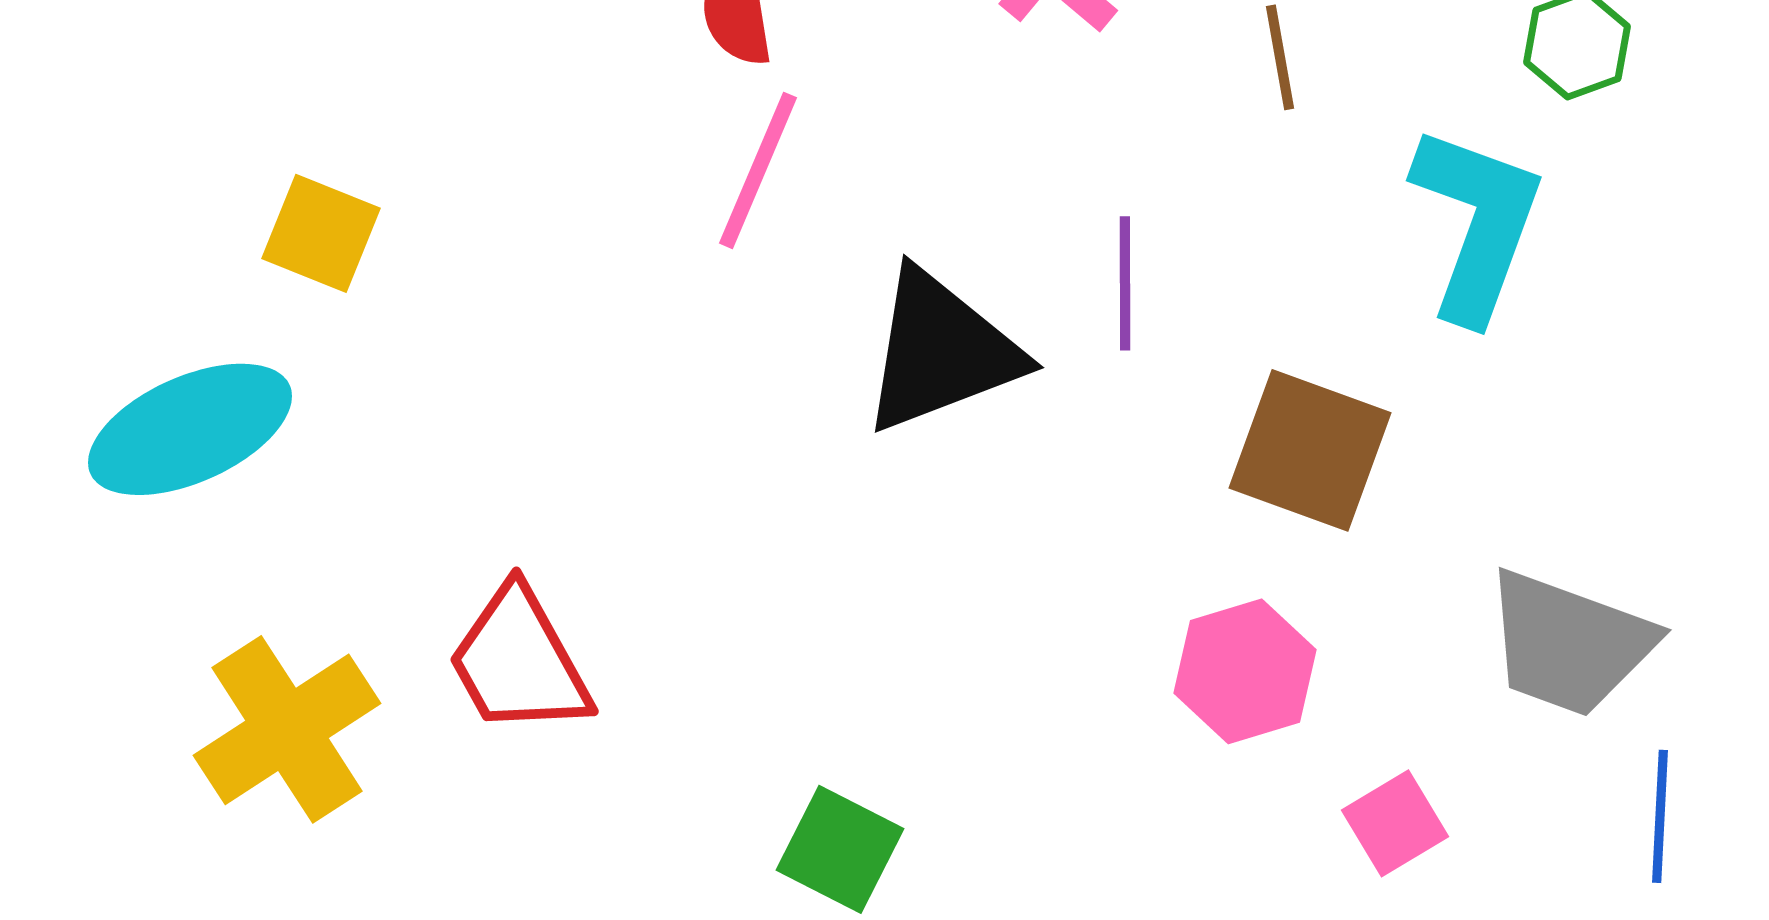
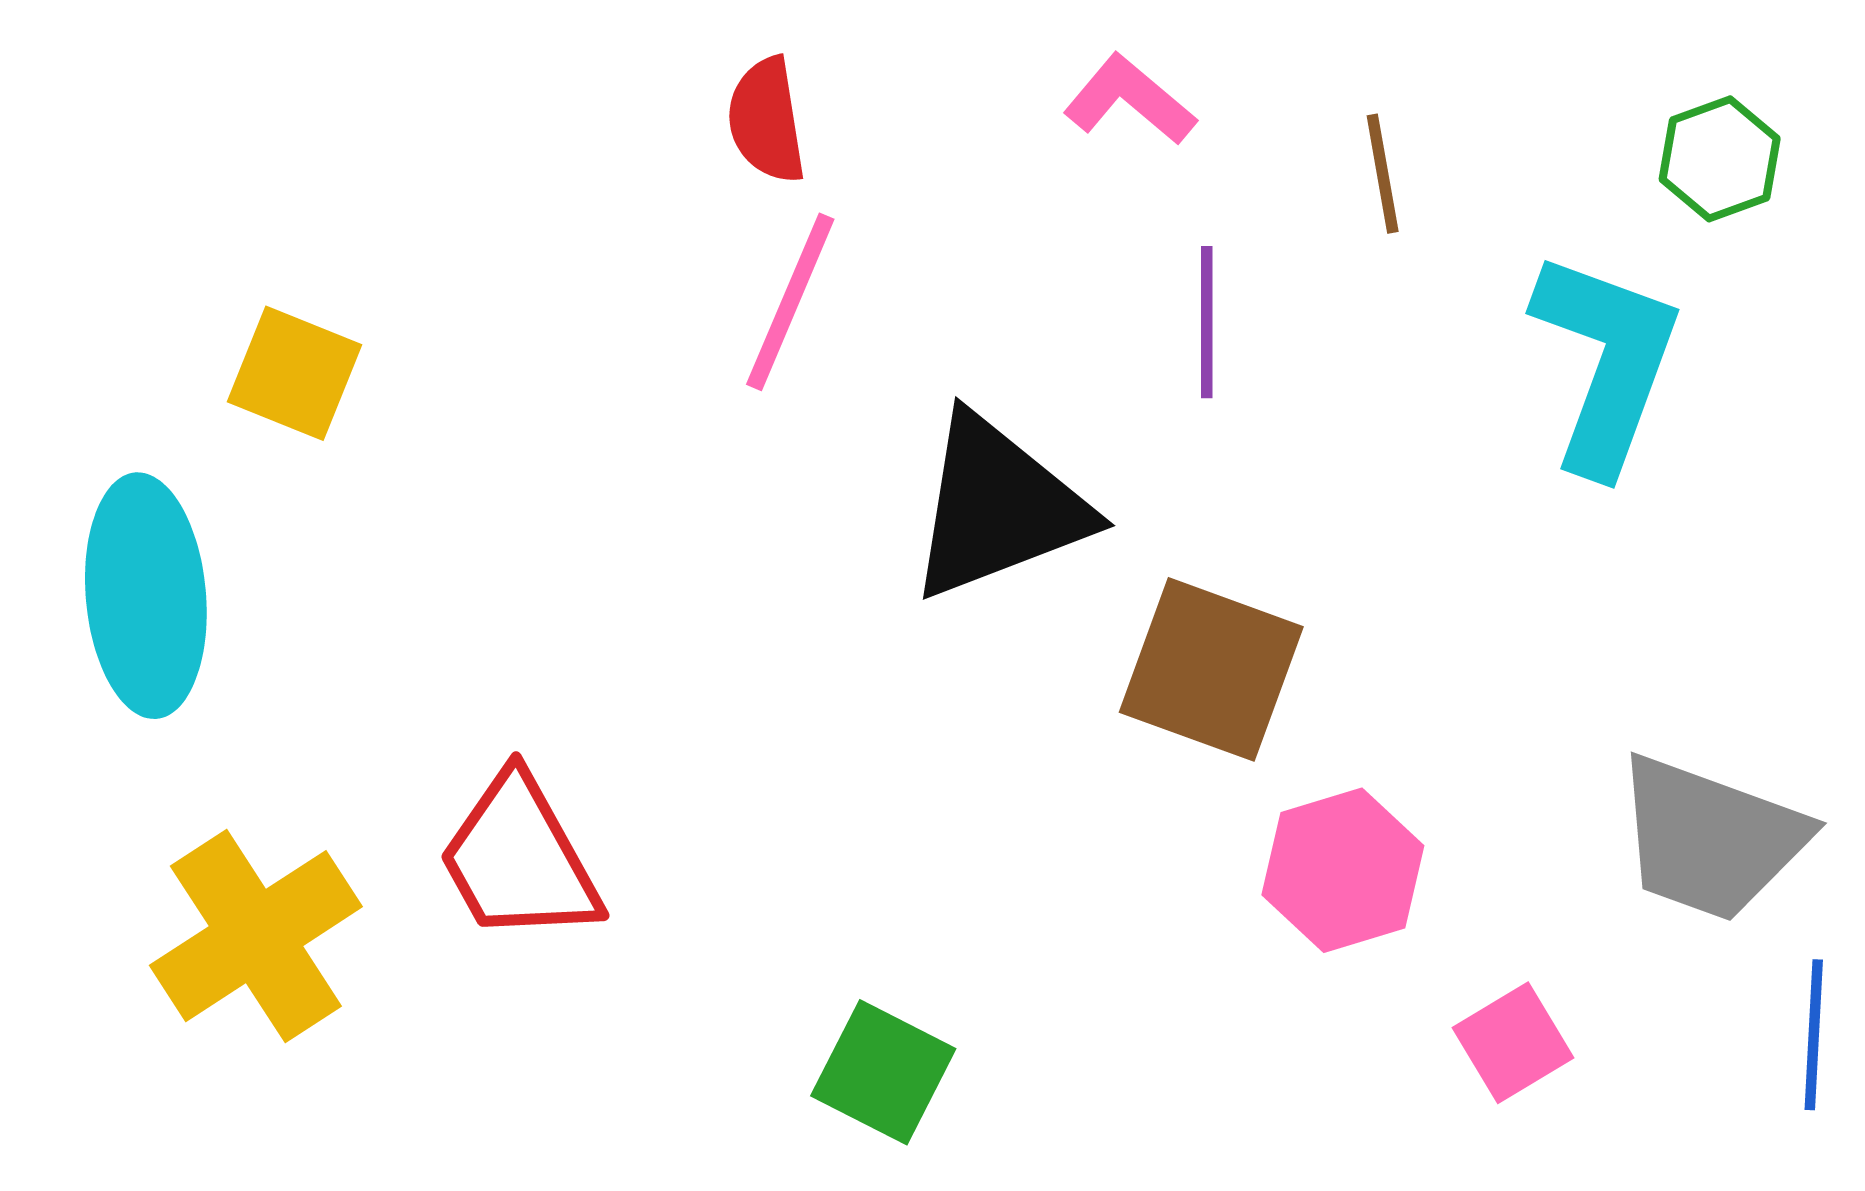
purple line: (1125, 283) -> (1207, 322), moved
cyan ellipse: (190, 429) -> (146, 596), turned -71
brown square: (1310, 450) -> (1211, 669), moved

